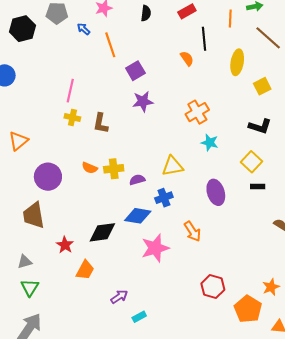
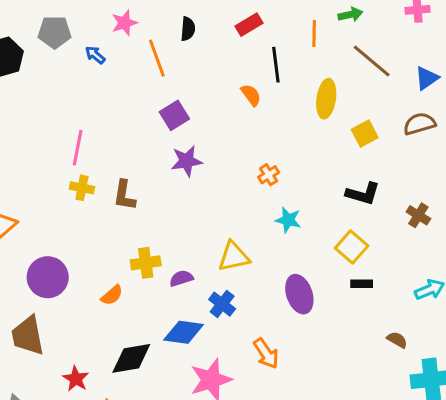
orange line: (110, 45) -> (157, 58), moved
orange cross: (197, 112) -> (269, 175), size x0.6
orange semicircle: (90, 168) -> (112, 295), moved, turned -63
blue cross: (164, 198) -> (222, 304), turned -30

